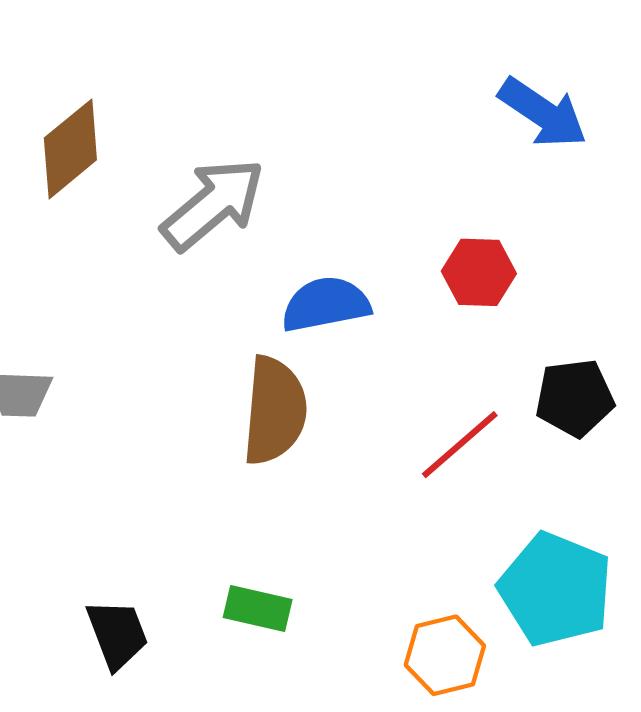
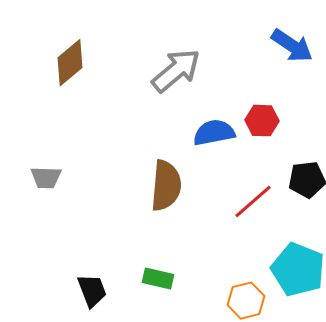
gray arrow: (213, 204) -> (176, 71), moved
blue semicircle: (326, 304) -> (214, 133), moved

